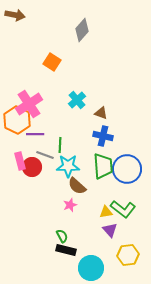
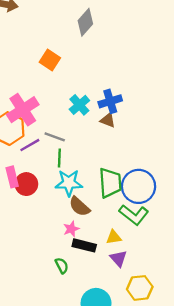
purple line: (35, 134) -> (30, 145), turned -30
blue cross: (103, 136) -> (110, 101), moved, turned -30
gray line: (45, 155) -> (55, 137), moved
green L-shape: (123, 209) -> (134, 215), moved
black rectangle: (66, 250) -> (84, 245), moved

